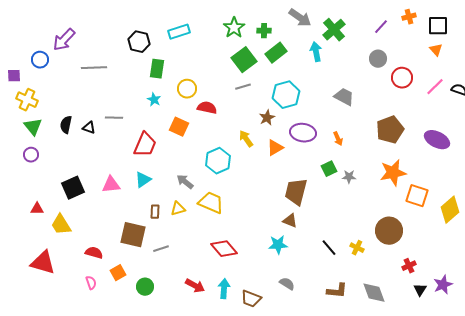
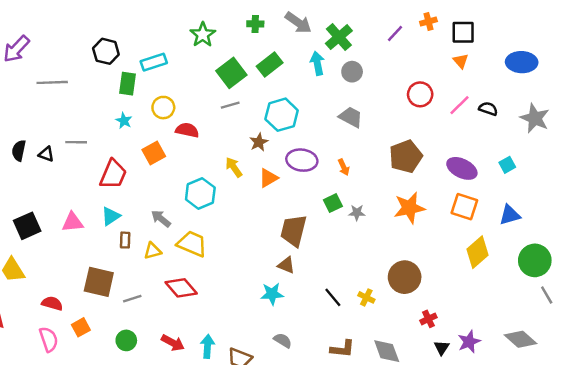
green star: (234, 28) -> (203, 35), moved
green cross: (264, 31) -> (255, 24), moved
cyan rectangle: (179, 32) -> (154, 62), moved
gray circle: (378, 59) -> (352, 72), moved
orange square: (179, 127) -> (154, 153), turned 36
orange square: (417, 196) -> (464, 207), moved
brown rectangle: (155, 212) -> (125, 240), moved
red diamond: (224, 249) -> (181, 288), moved
pink semicircle: (91, 283) -> (49, 339), size x1.5
green circle: (145, 287) -> (126, 340), moved

